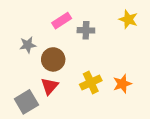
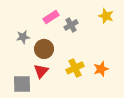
gray cross: (86, 30) -> (71, 25), turned -32
gray square: (26, 102) -> (22, 84), turned 30

